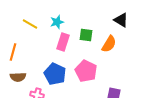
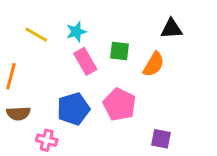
black triangle: (121, 20) -> (171, 29), turned -35
pink rectangle: (63, 42) -> (85, 61), turned -48
blue pentagon: (55, 74) -> (73, 109), turned 30

